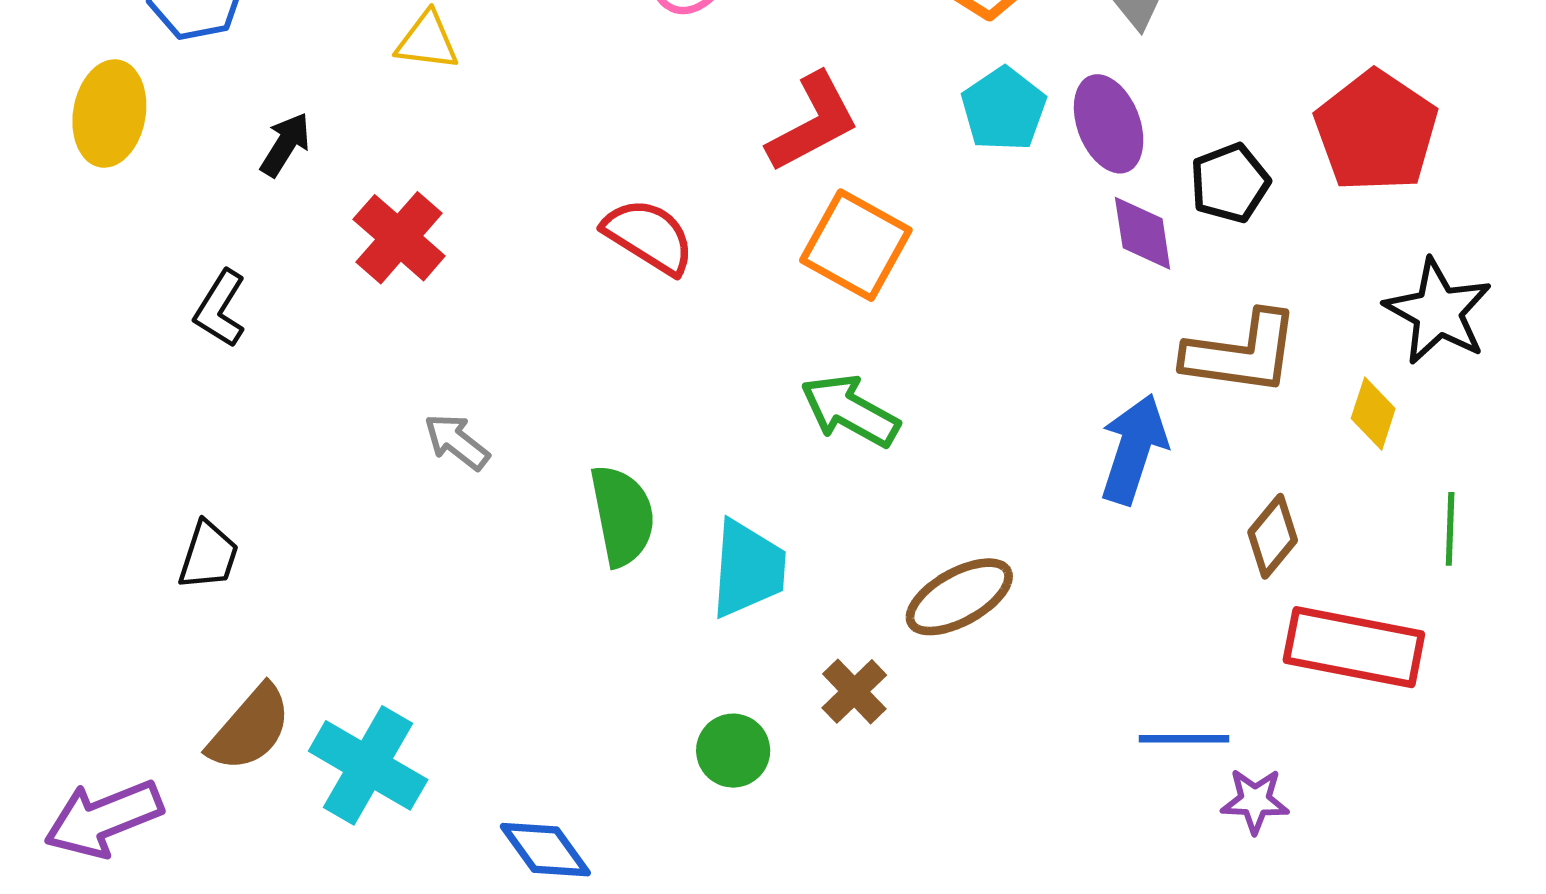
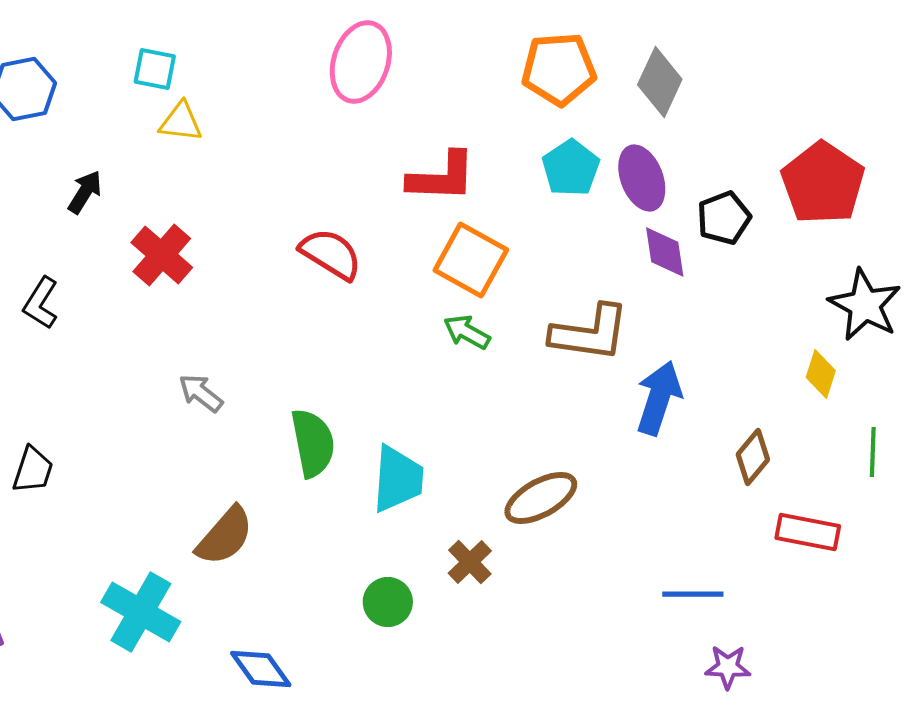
red L-shape: (813, 122) -> (442, 177), turned 30
brown L-shape: (1242, 353) -> (590, 333), moved
green arrow: (850, 411) -> (467, 332), moved, size x0.7
red rectangle: (1354, 647) -> (808, 532), size x0.7
brown semicircle: (250, 728) -> (225, 536), moved
purple star: (1255, 801) -> (728, 667), moved

